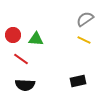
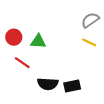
black rectangle: (78, 81) -> (72, 86), moved
black semicircle: (25, 85) -> (48, 84), moved

